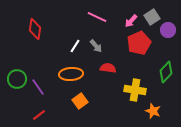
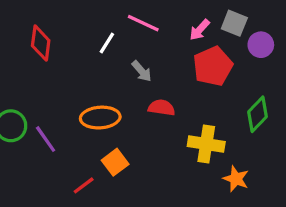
gray square: (152, 17) -> (234, 23), turned -35
white line: (75, 46) -> (107, 43), moved
red line: (39, 115) -> (84, 185), moved

